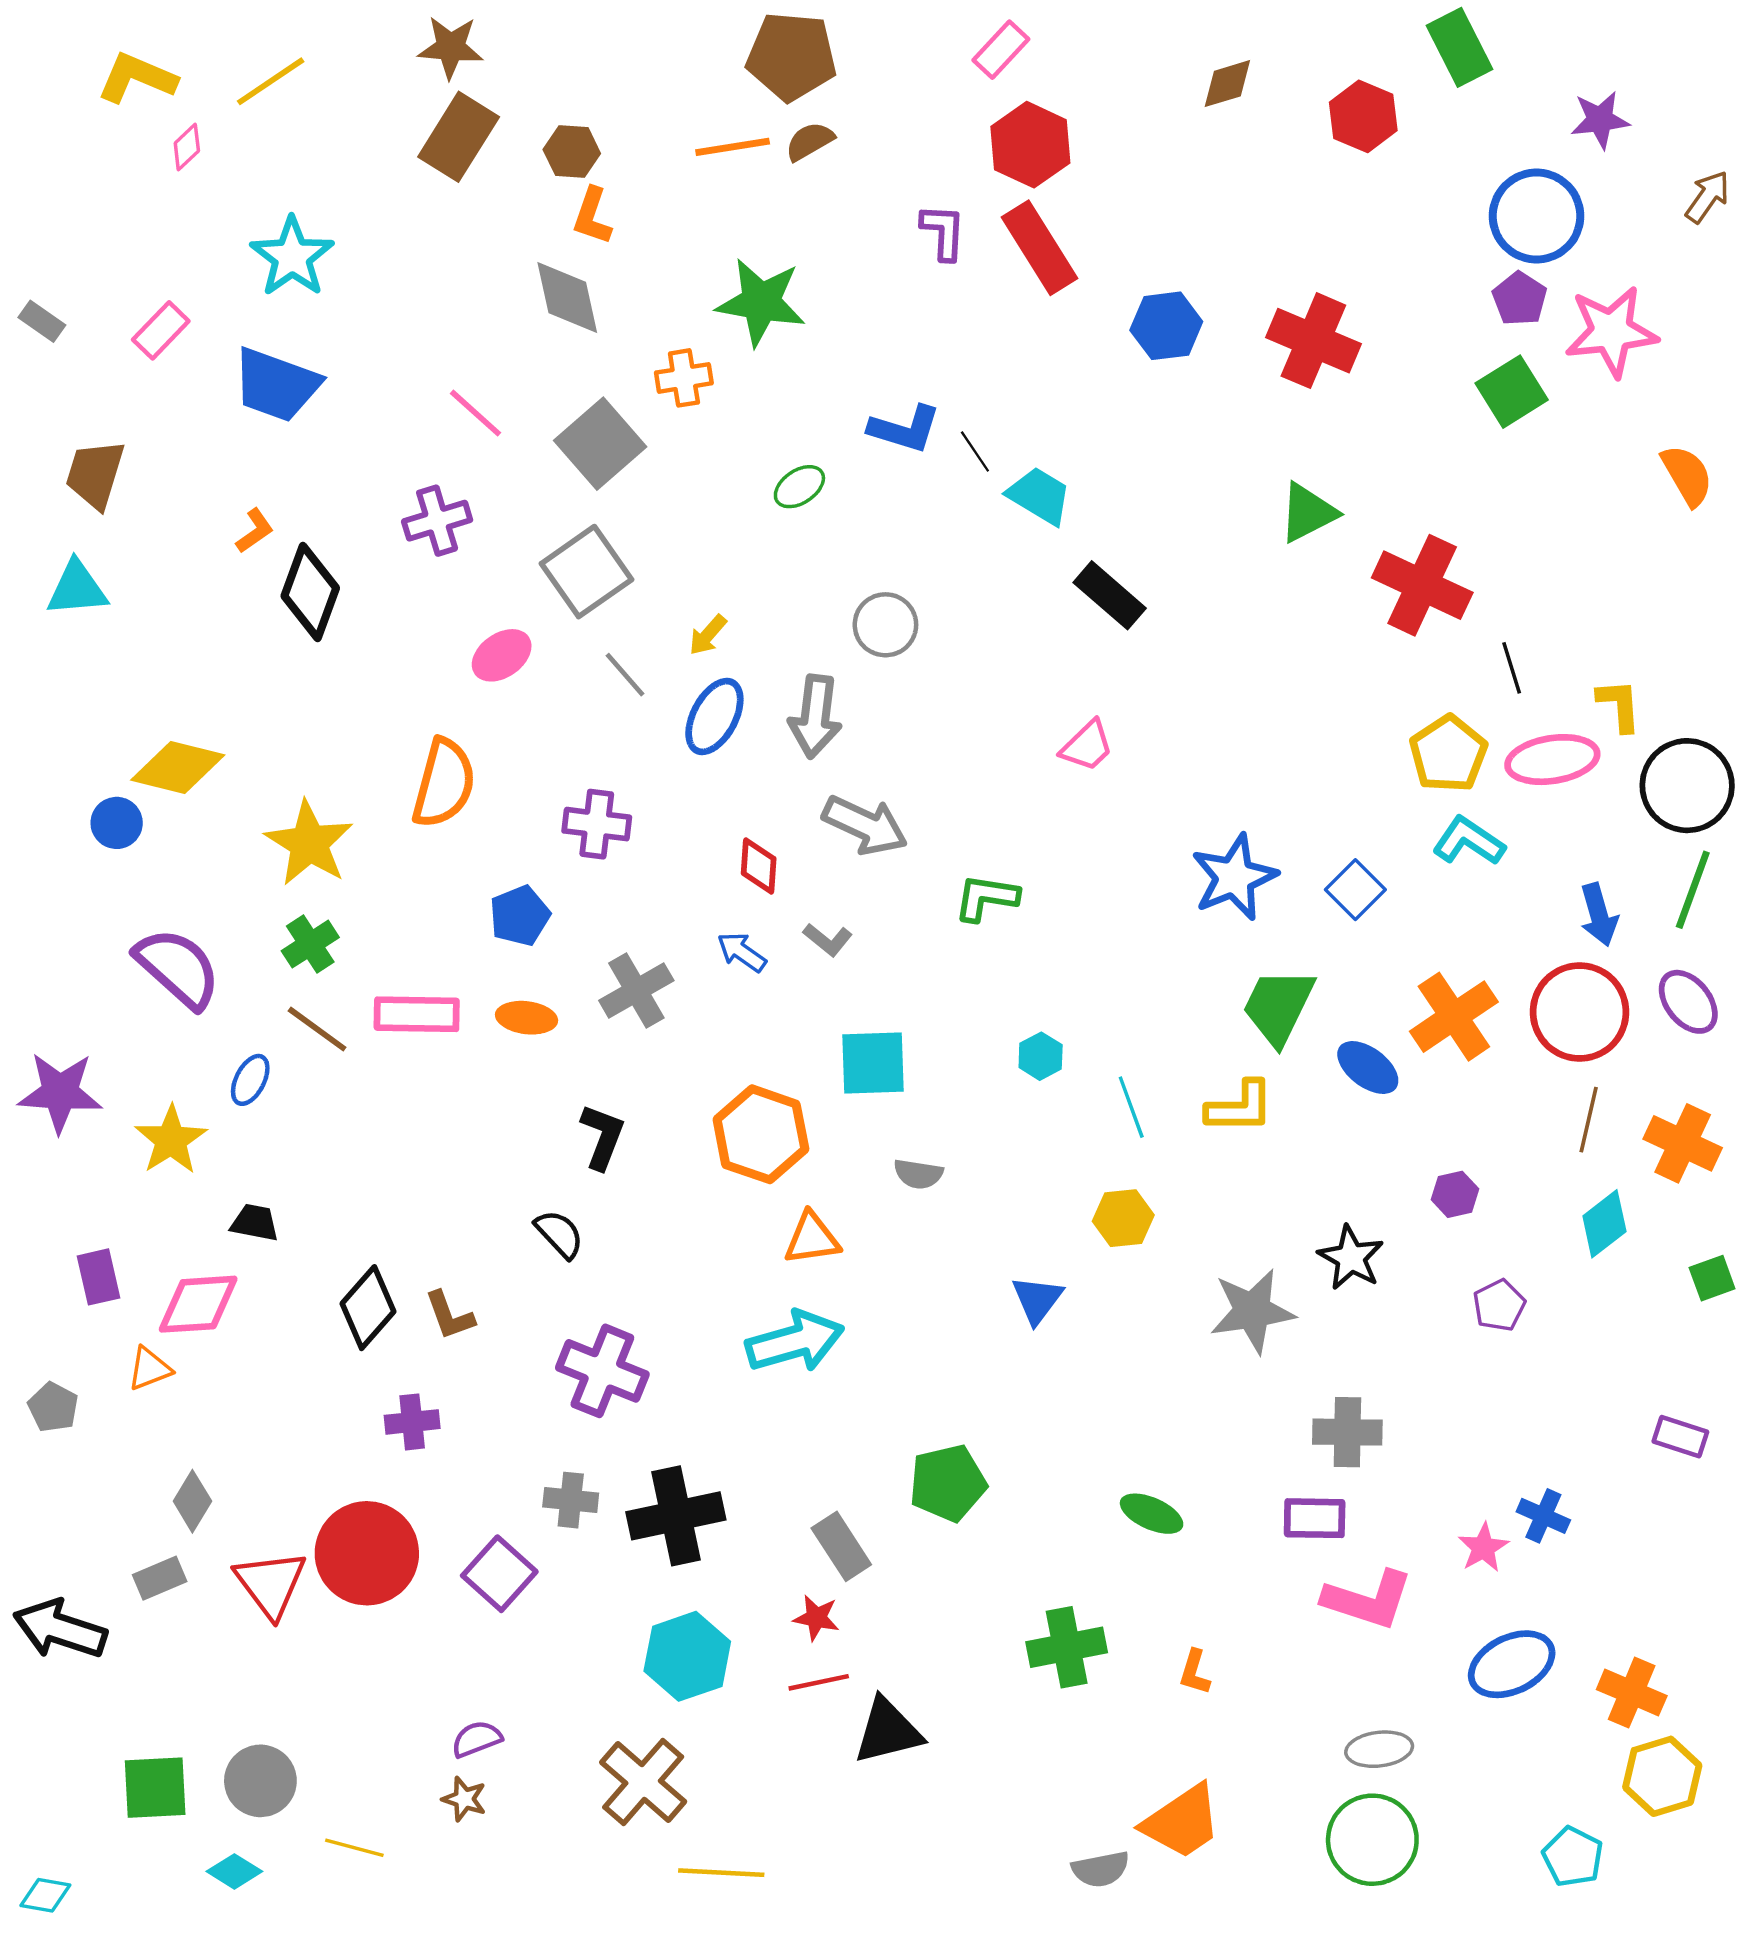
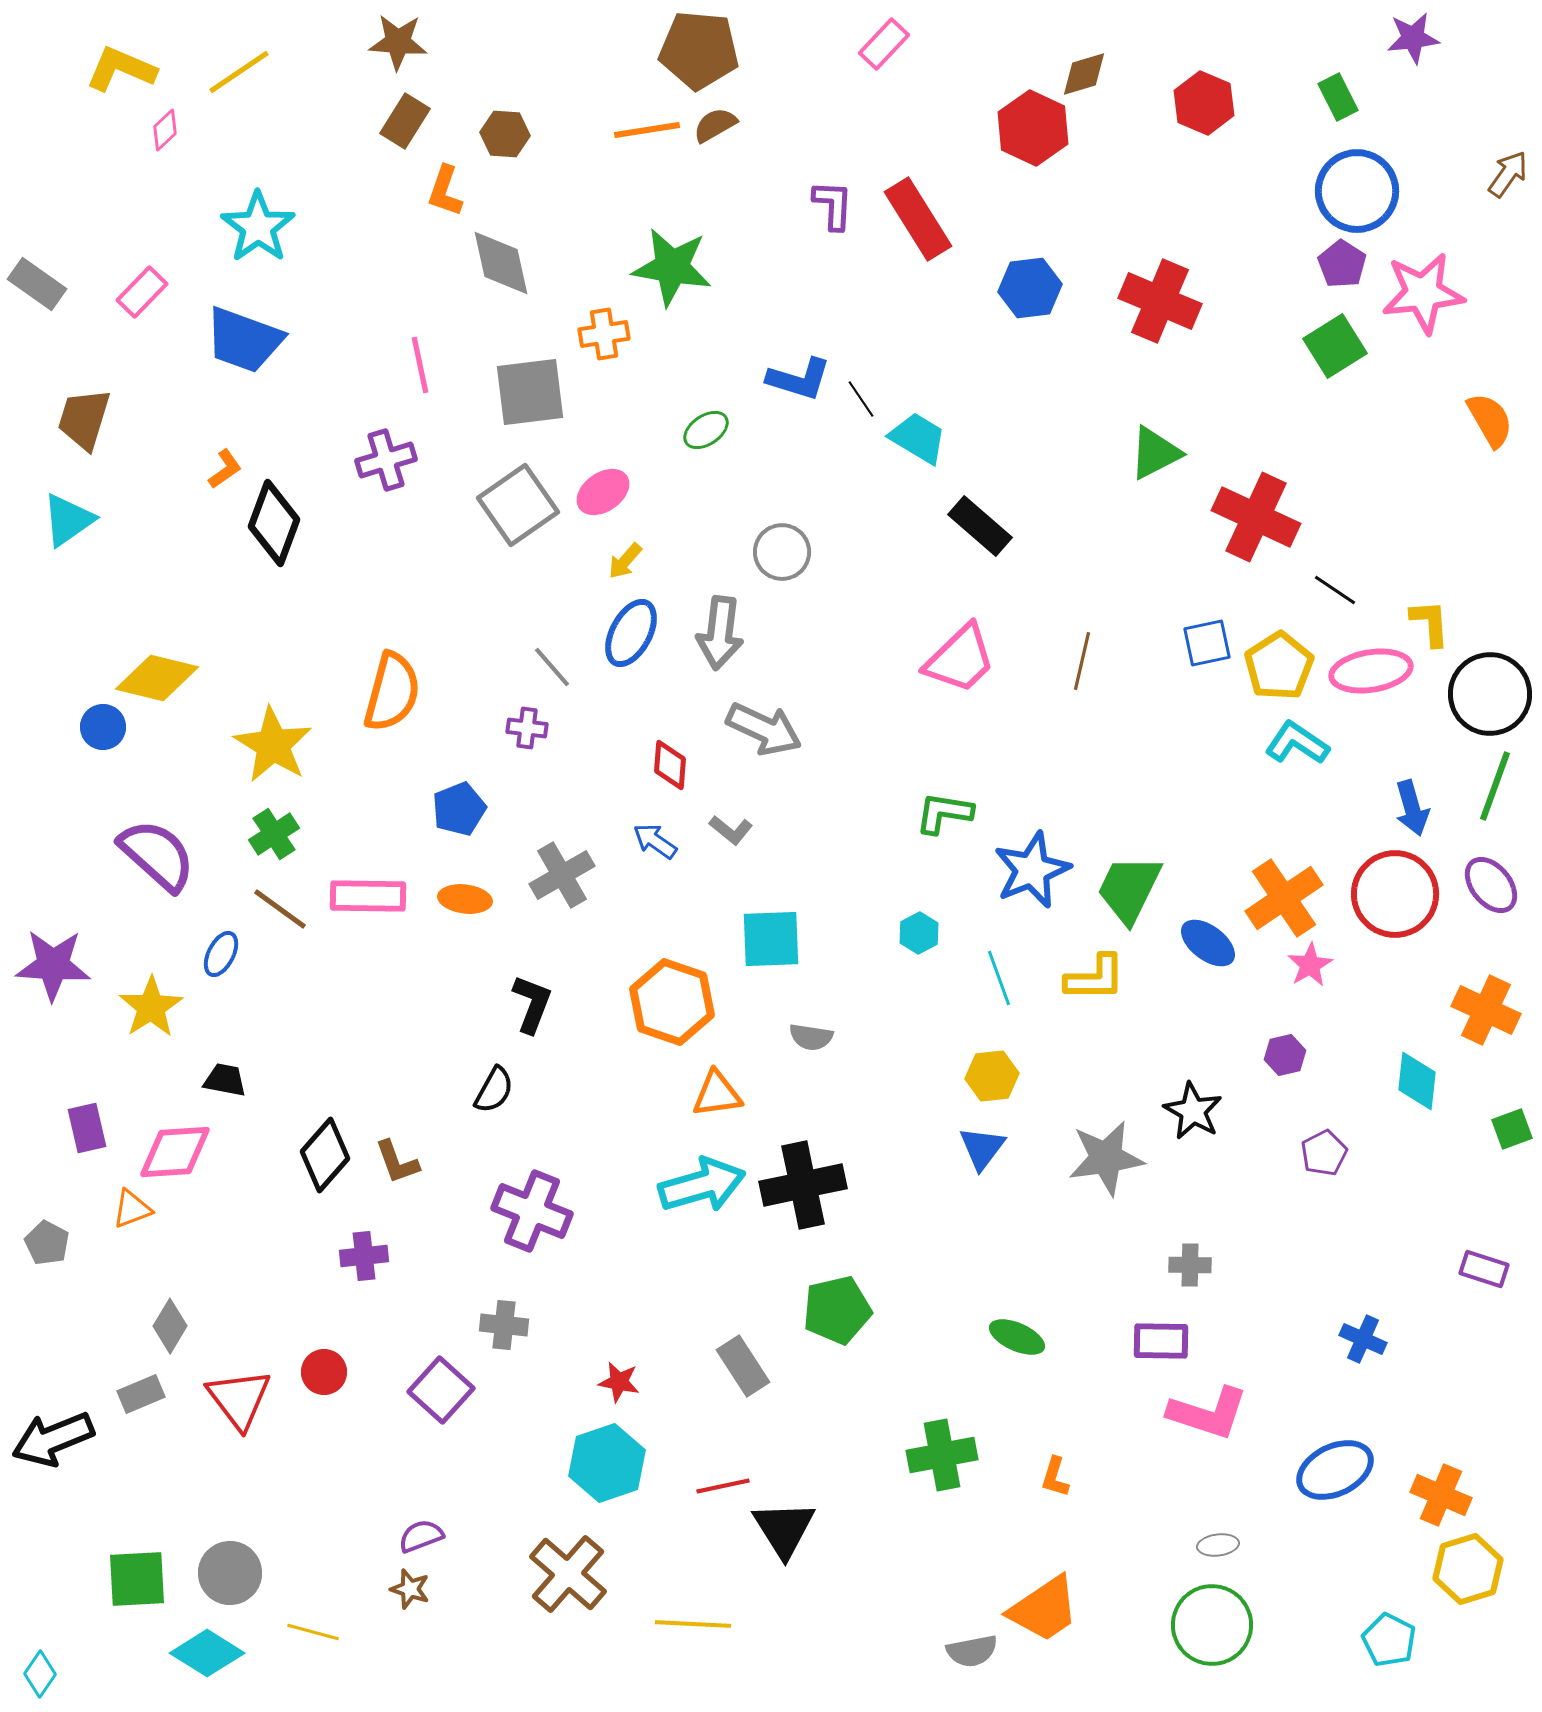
green rectangle: (1460, 47) -> (1338, 97), moved, size x0.7
purple star: (1600, 120) -> (1413, 38), moved
brown rectangle: (459, 137) -> (405, 121), size x0.7
red hexagon: (1030, 145) -> (1033, 128), moved
orange L-shape: (592, 216) -> (445, 191), moved
gray rectangle: (42, 321) -> (37, 284), size x1.4
pink line: (476, 413) -> (420, 365), turned 36
gray square: (600, 444) -> (530, 392), turned 34
cyan triangle: (77, 589) -> (68, 520), turned -30
pink ellipse: (502, 655) -> (603, 492), moved
black line: (1512, 668) -> (1335, 590), turned -39
gray line: (625, 675) -> (552, 667), moved
pink trapezoid: (1087, 746) -> (960, 659), size x1.5
purple cross: (597, 824) -> (527, 728), size x0.7
blue star: (1234, 877) -> (1032, 870), moved
blue square: (1355, 890) -> (1207, 643), moved, turned 33
green L-shape: (986, 898) -> (944, 813), moved
brown line: (1589, 1120) -> (1082, 661), moved
cyan diamond: (1604, 1224) -> (1417, 1081), turned -46
black semicircle: (559, 1234) -> (494, 1090), turned 72
blue triangle: (1037, 1300) -> (982, 1148), moved
gray cross: (1347, 1432) -> (1190, 1265), size x0.7
black cross: (676, 1516) -> (803, 1185), moved
pink star: (1483, 1548) -> (1310, 965), moved
red circle: (367, 1553) -> (324, 1372), size x0.5
red star: (816, 1618) -> (619, 1382), moved
black arrow: (60, 1629) -> (53, 1439), turned -40
black triangle: (888, 1731) -> (784, 1529), turned -48
gray ellipse: (1379, 1749) -> (1218, 1545), size x0.7
cyan diamond: (234, 1871) -> (207, 1653), size x1.5
yellow line: (721, 1873) -> (693, 1624), moved
cyan diamond: (45, 1895) -> (40, 1674), turned -66

